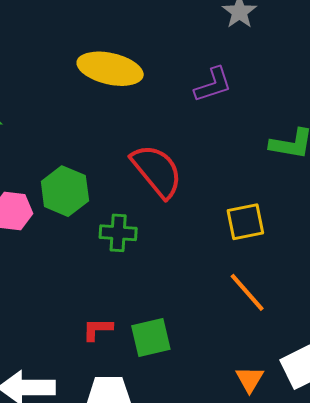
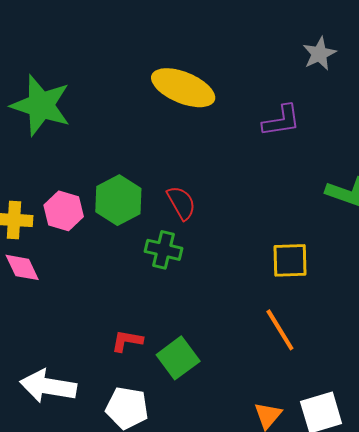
red semicircle: (157, 171) -> (181, 203), moved, size x0.6
green square: (151, 337) -> (178, 358), turned -33

